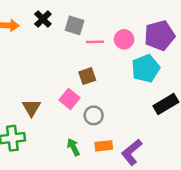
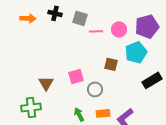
black cross: (43, 19) -> (55, 13), turned -32
brown square: (87, 76) -> (111, 64), moved, turned 32
pink square: (70, 99) -> (76, 76), turned 35

